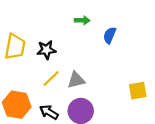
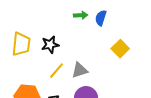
blue semicircle: (110, 35) -> (101, 18), moved
yellow square: (138, 91) -> (120, 49), moved, turned -30

